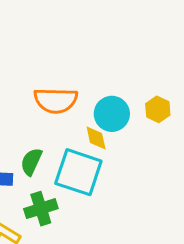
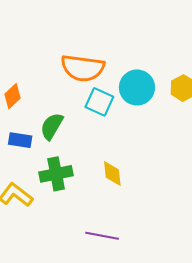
yellow diamond: (96, 138) -> (112, 173), moved
cyan square: (78, 172) -> (99, 102), moved, size x0.6

